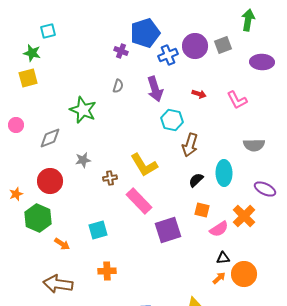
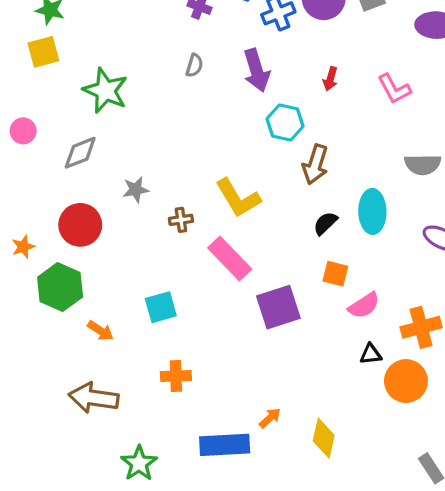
red arrow: (199, 94) -> (330, 79), turned 88
green star: (83, 110) -> (105, 91), moved
orange cross: (244, 216) -> (421, 327), moved, turned 30
orange arrow: (219, 278) -> (270, 418), moved

